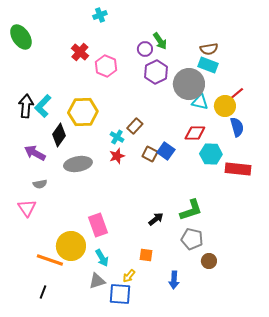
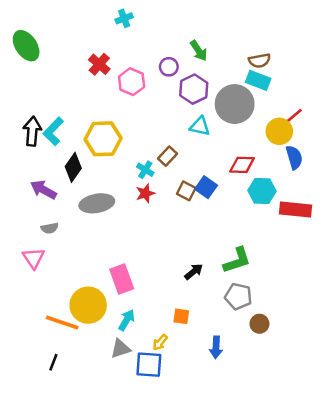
purple circle: (145, 49) -> (169, 67), moved
cyan triangle: (200, 102) -> (200, 126), moved
cyan arrow: (102, 258) -> (127, 320), turned -120

